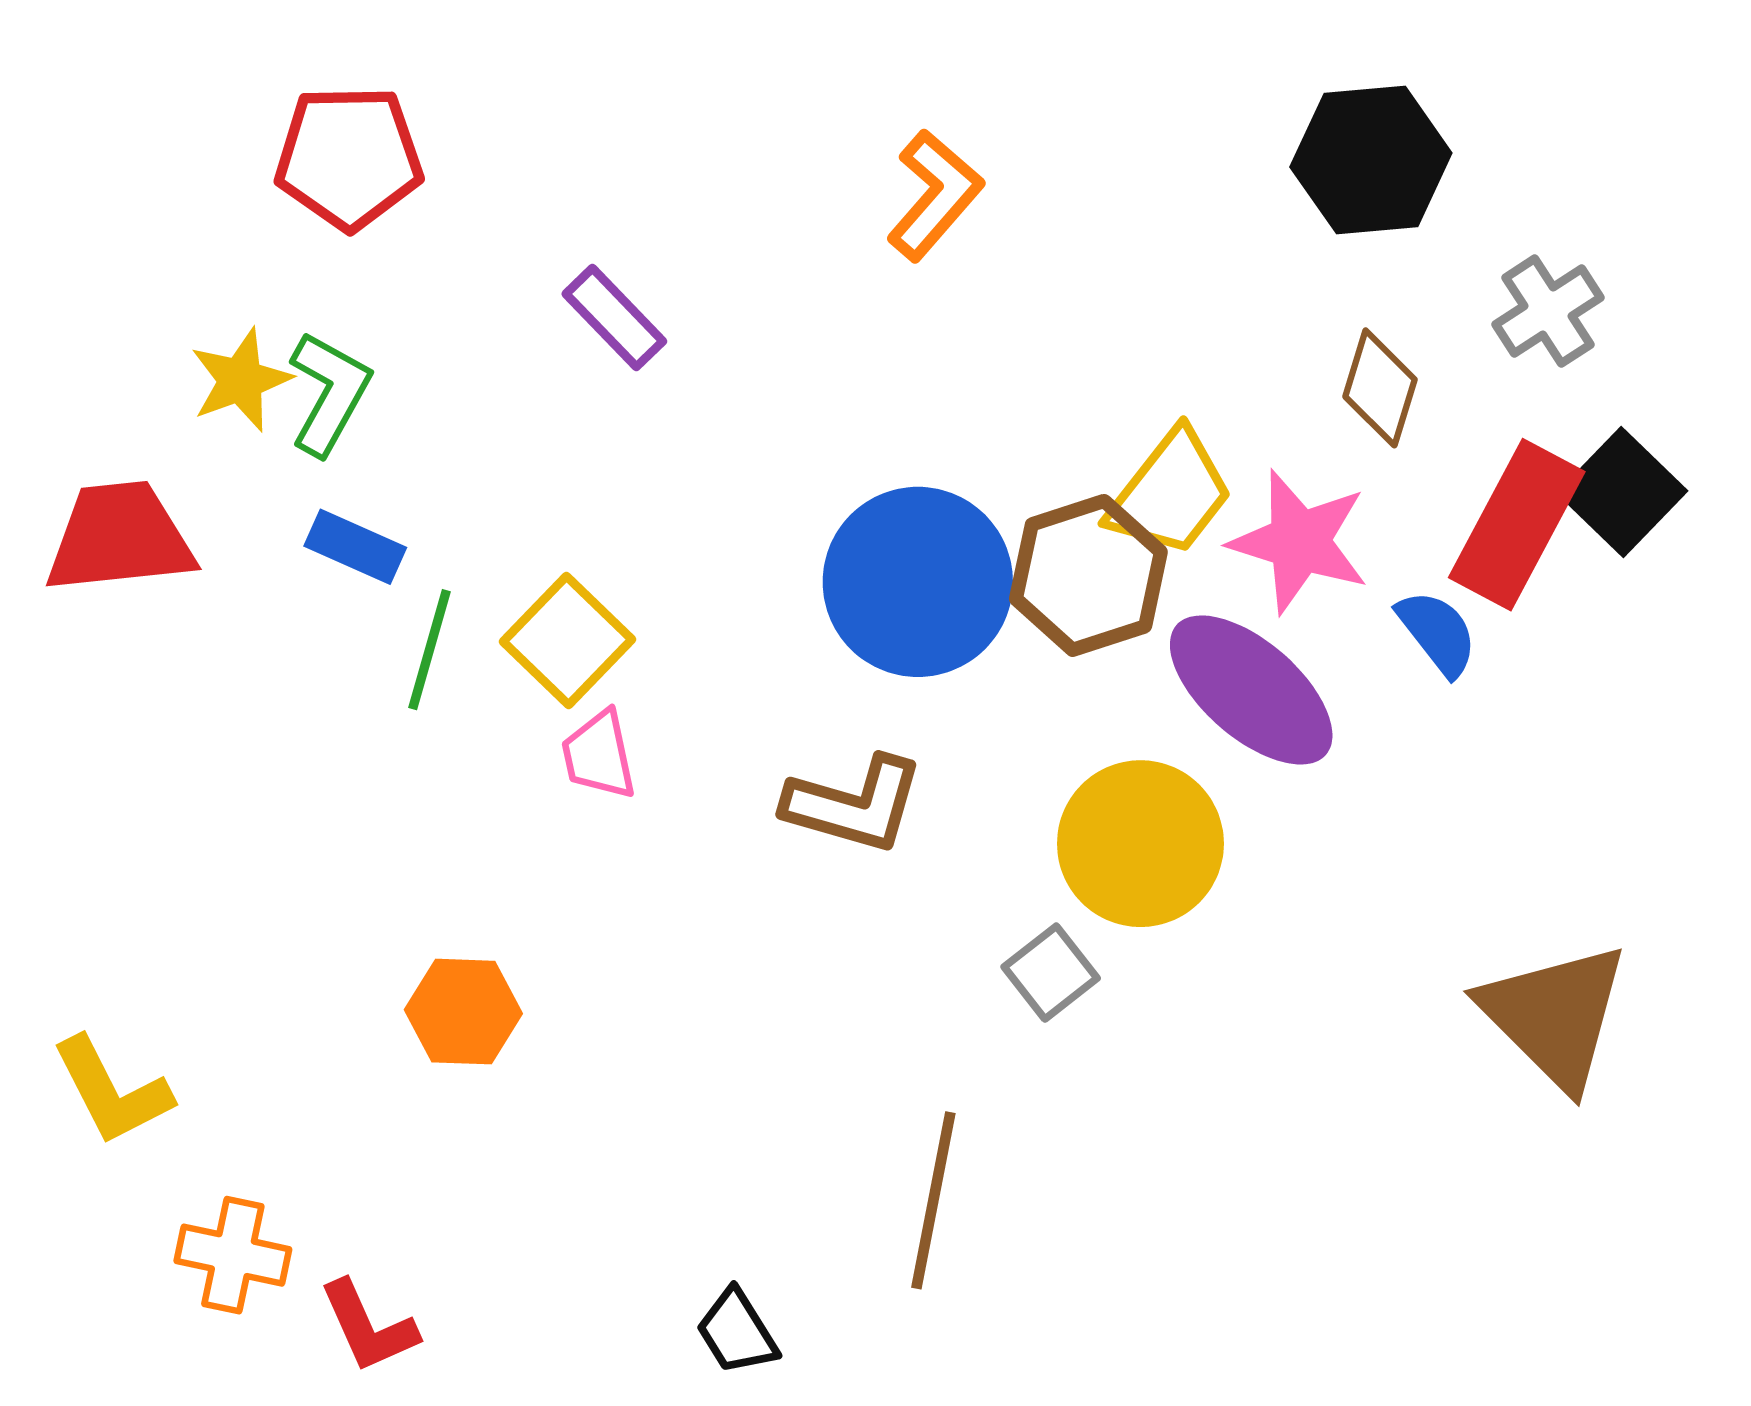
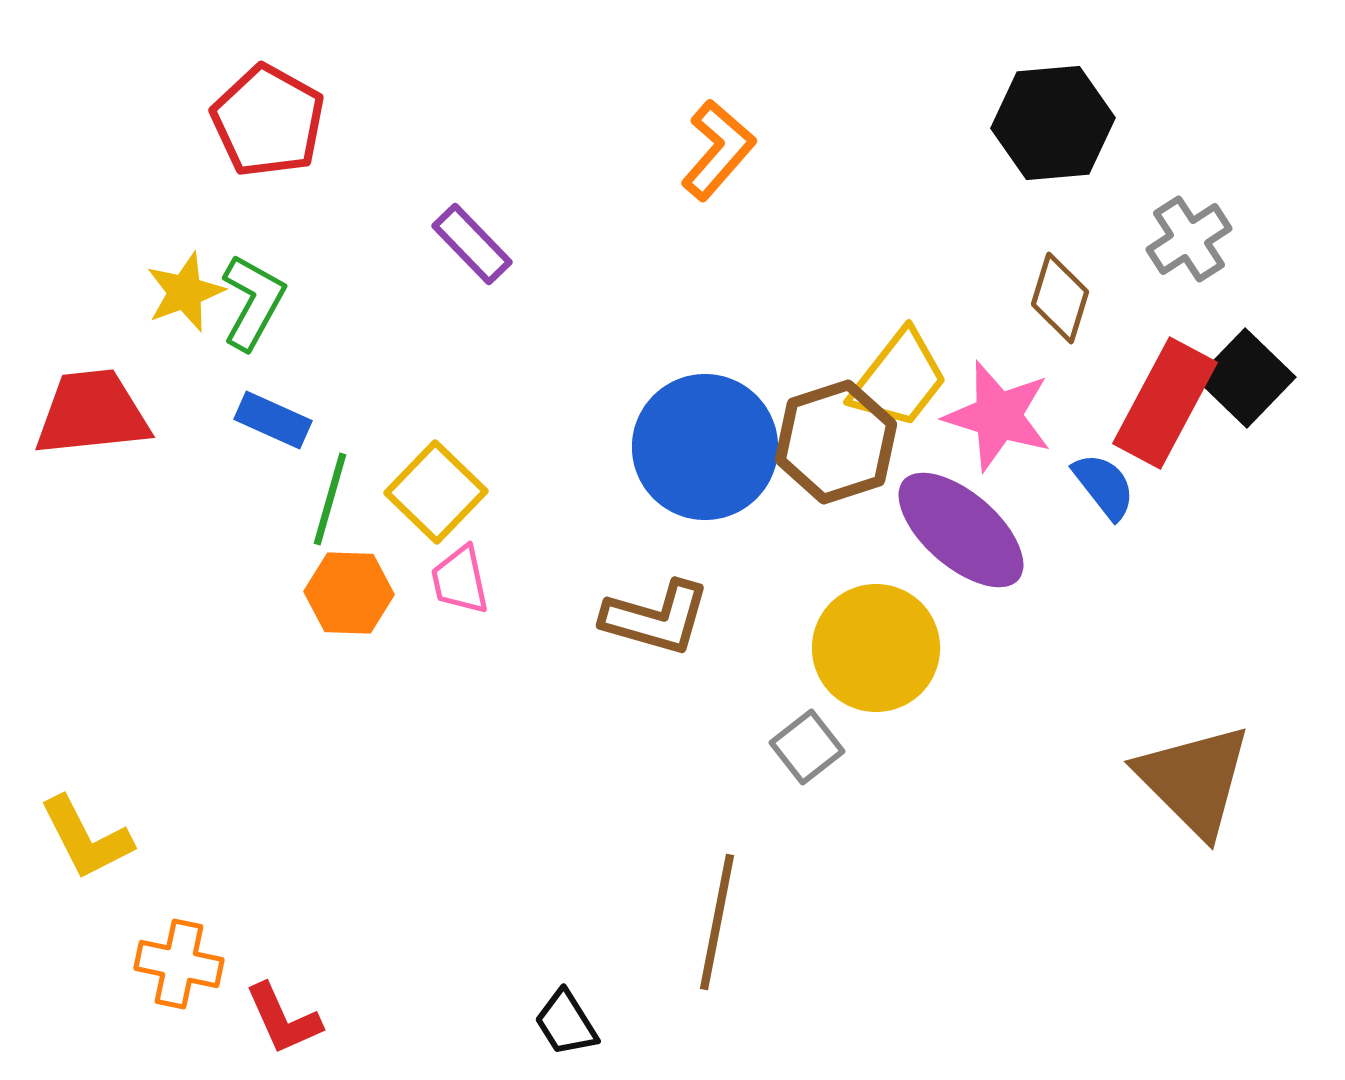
red pentagon: (349, 157) -> (268, 121), turned 30
orange hexagon: (463, 1012) -> (349, 593), moved

